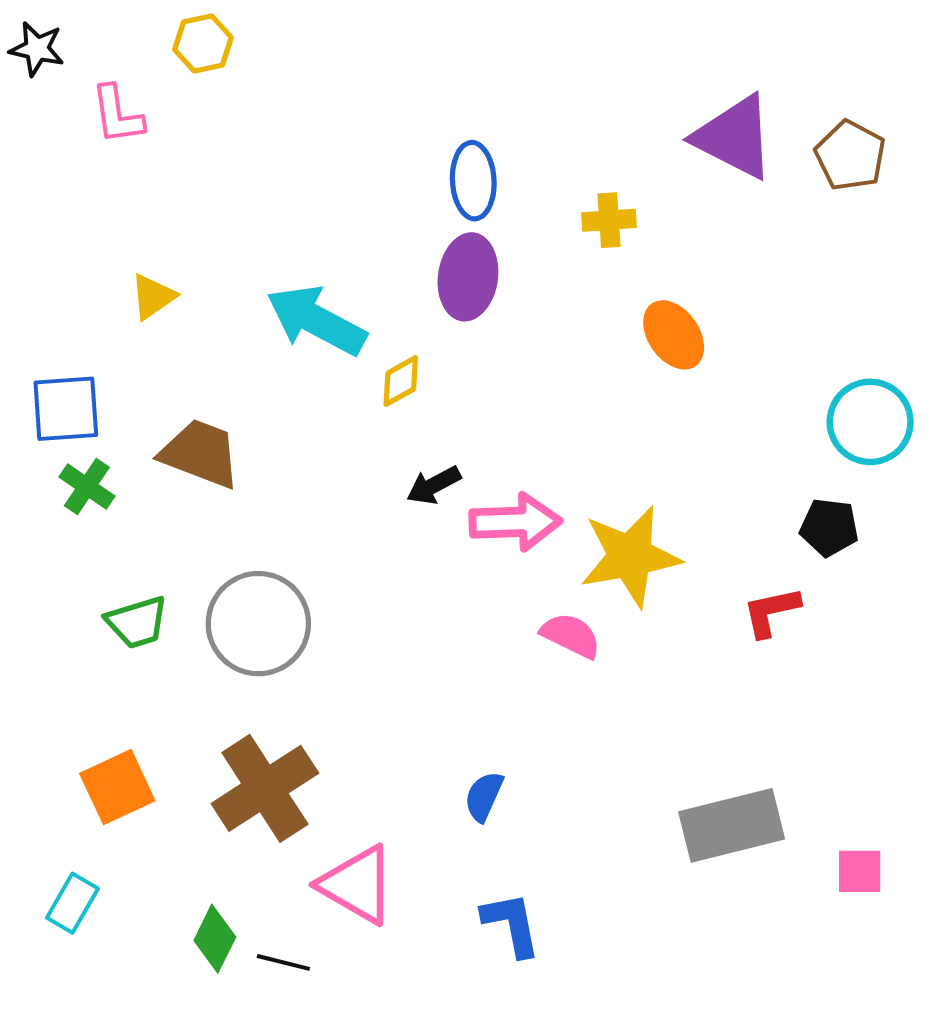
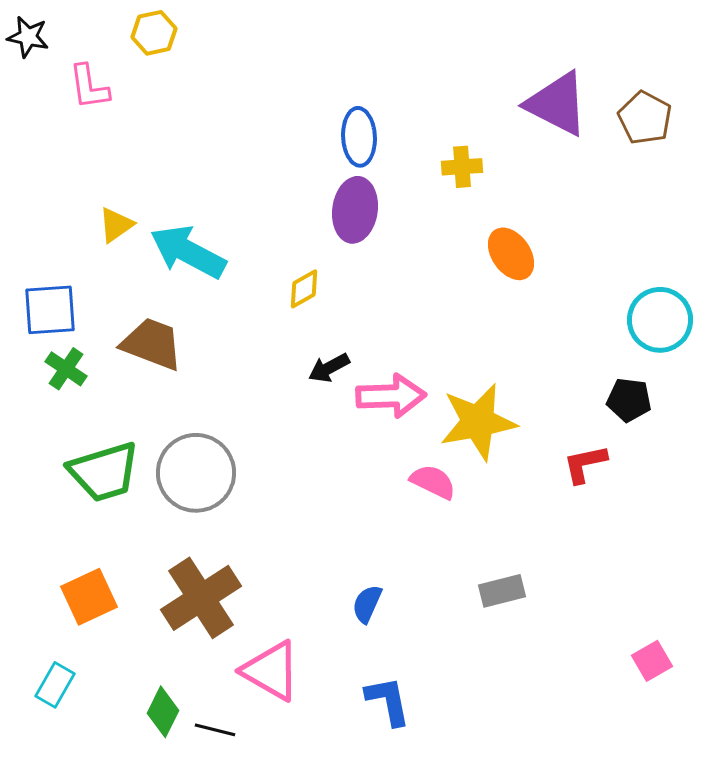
cyan arrow: (316, 320) -> (188, 252), moved
green trapezoid: (137, 622) -> (104, 472), size x1.5
gray rectangle: (732, 825) -> (502, 591), moved, size x0.6
pink square: (860, 871) -> (652, 661), turned -30

